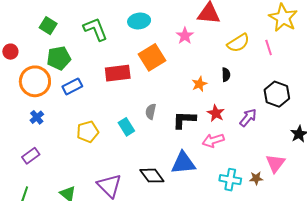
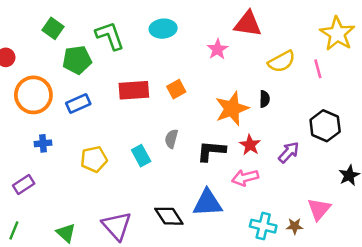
orange square: (152, 57) -> (176, 89), moved, size x0.6
green pentagon: (59, 58) -> (77, 60), moved
orange star: (199, 84) -> (232, 109), size x1.8
blue cross: (37, 117) -> (43, 143), moved, turned 32

